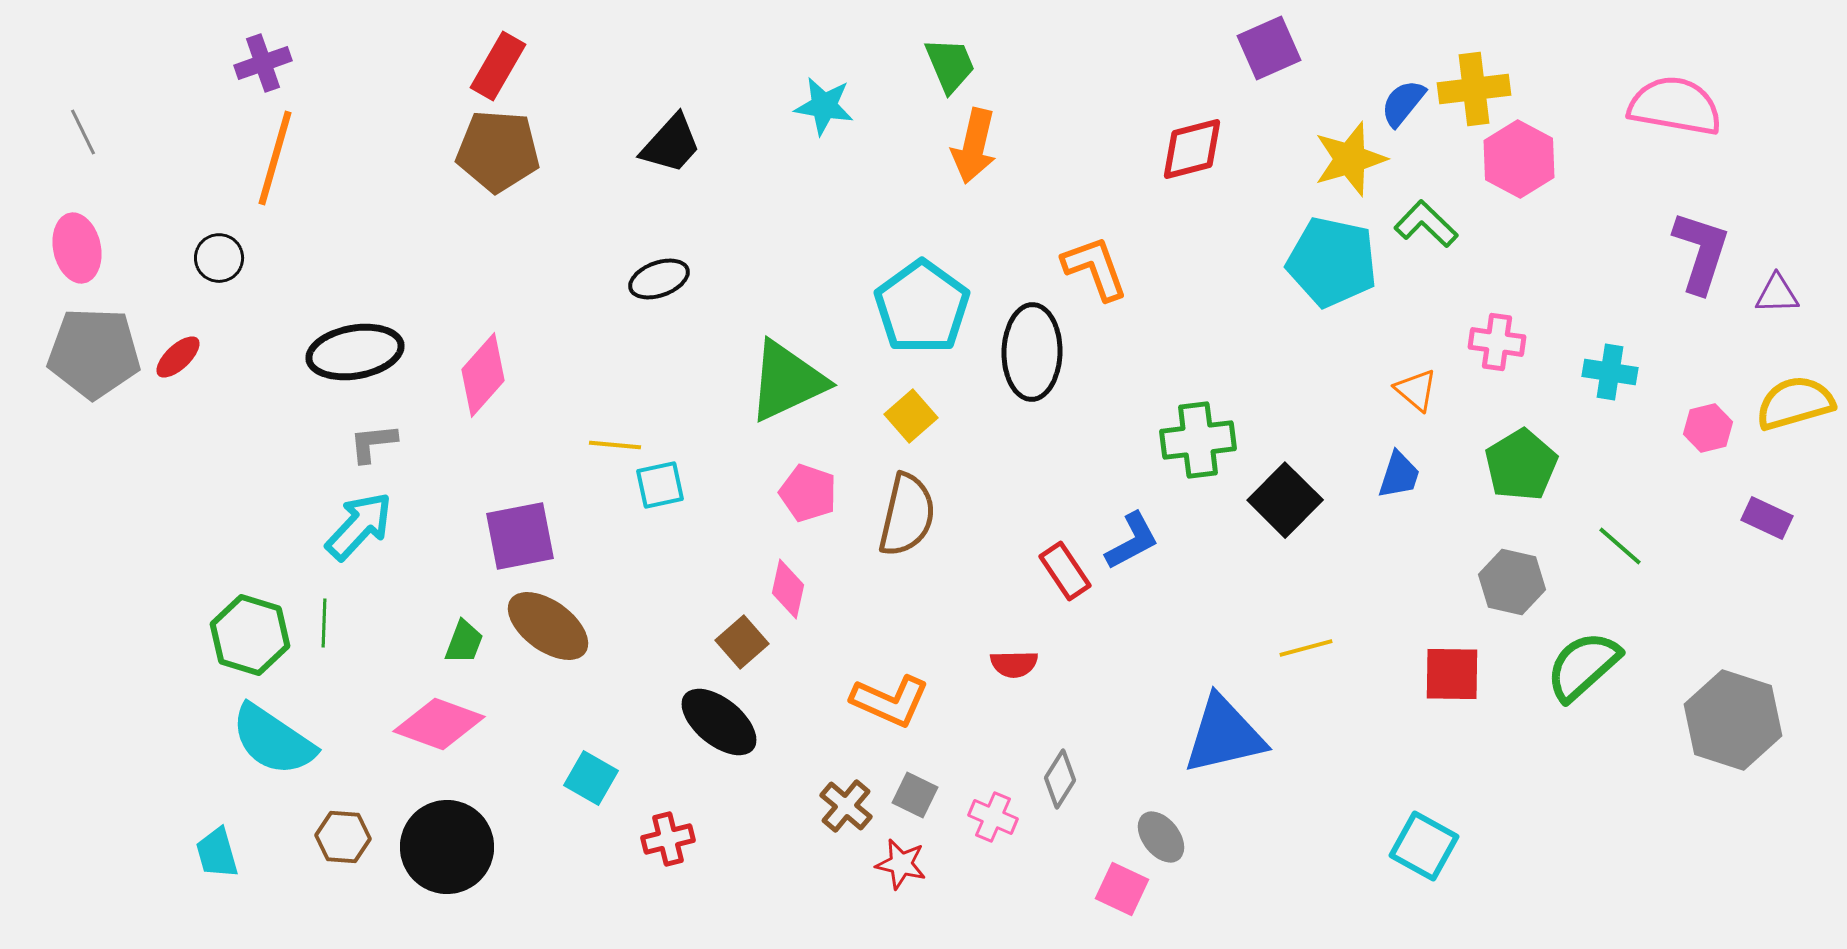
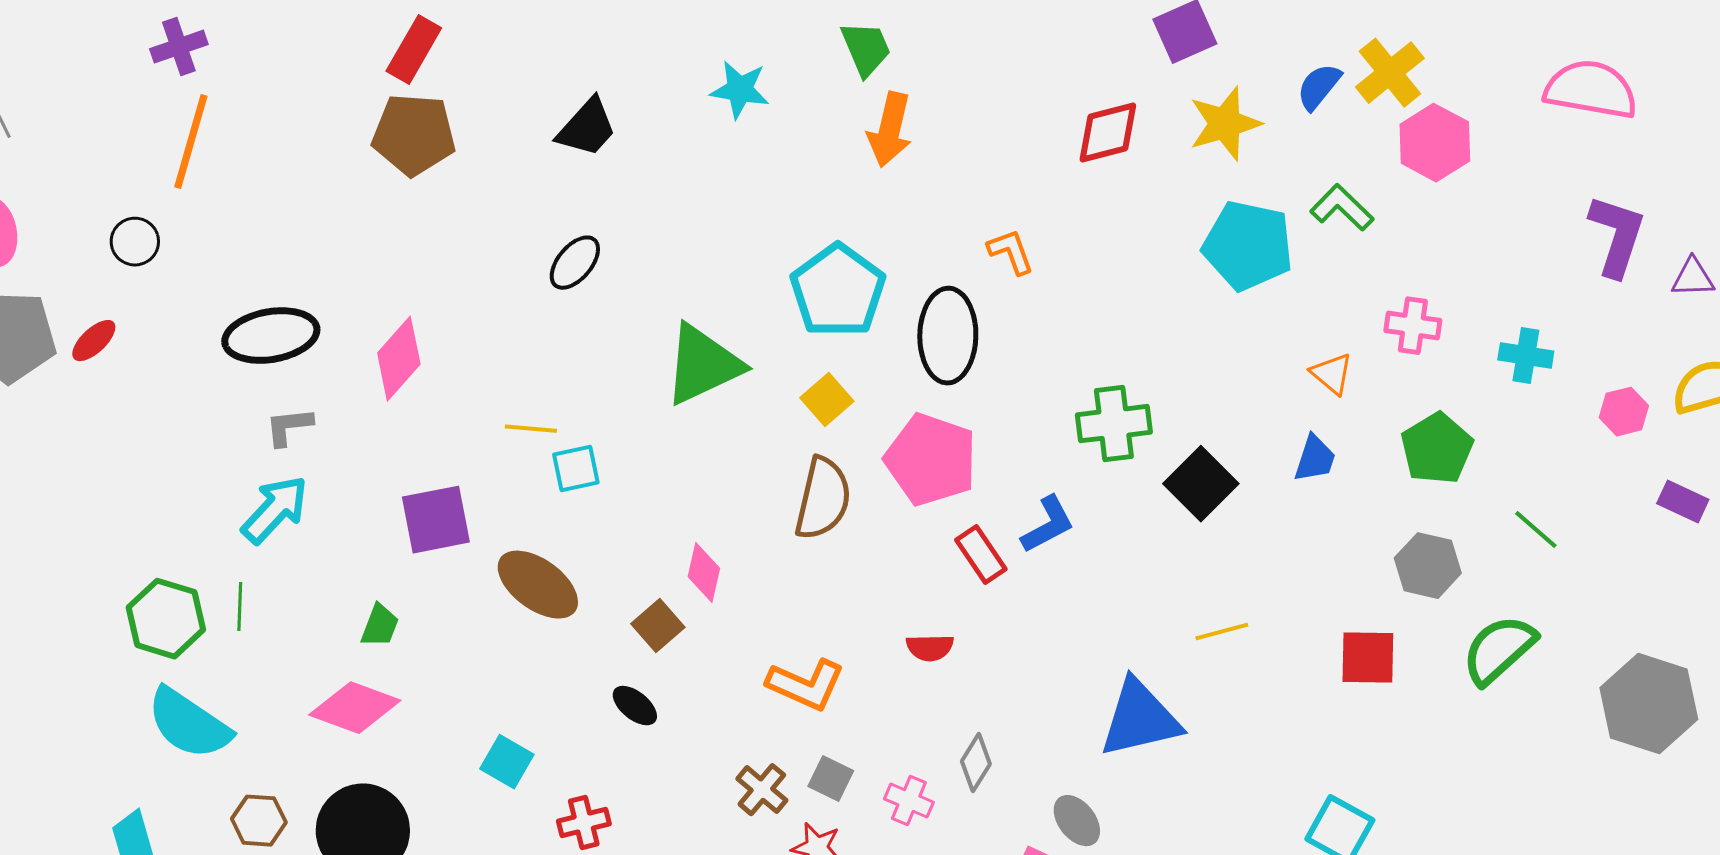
yellow cross: (1474, 89) -> (1390, 73), turned -32
yellow star: (1350, 159) -> (1225, 124), moved
orange L-shape: (1095, 268) -> (1011, 252), size x0.7
black ellipse: (659, 279) -> (575, 263), turned -30
pink pentagon: (808, 493) -> (931, 460), moved, size x1.6
brown ellipse: (548, 626) -> (538, 585), moved
black ellipse: (719, 722) -> (635, 706), size x0.6

